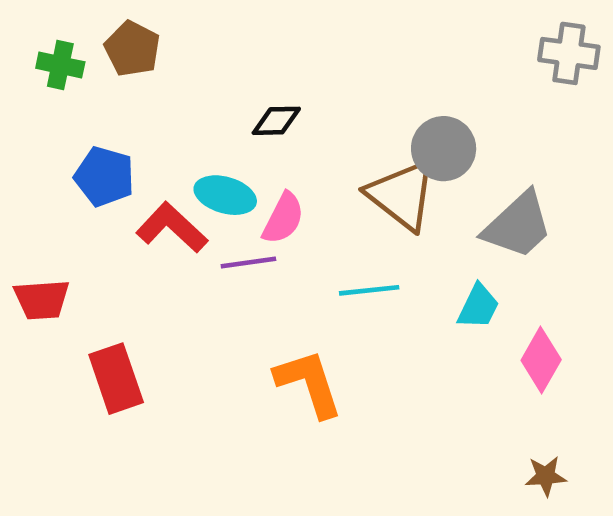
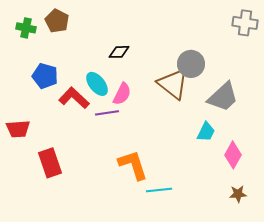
cyan ellipse: (225, 195) -> (97, 84), turned 35
cyan line: (369, 290) -> (159, 190), moved
brown star: (546, 476) -> (238, 194), moved

